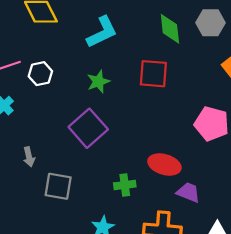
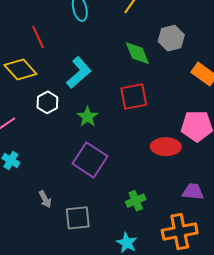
white hexagon: (40, 74) -> (47, 102), moved
red ellipse: (164, 164) -> (166, 147), moved

